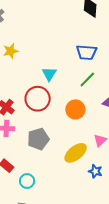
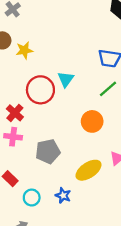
red circle: (38, 99) -> (40, 90), moved
blue star: (95, 171) -> (63, 195), moved

